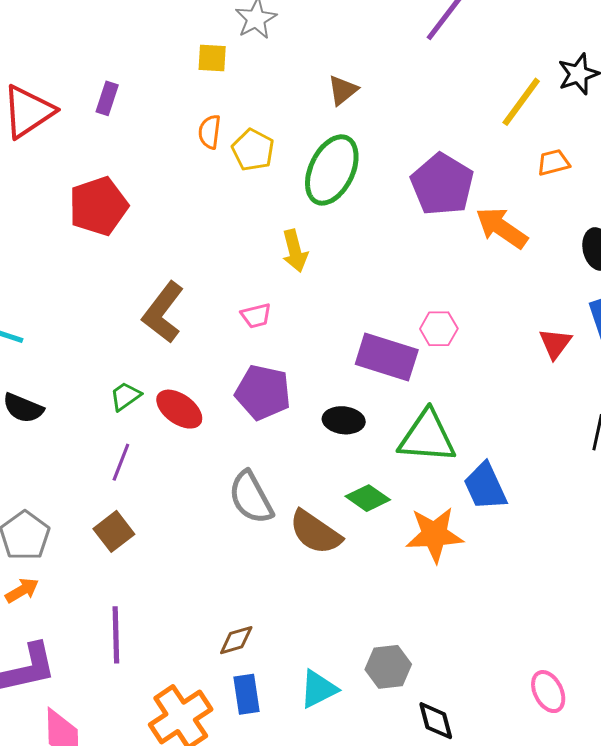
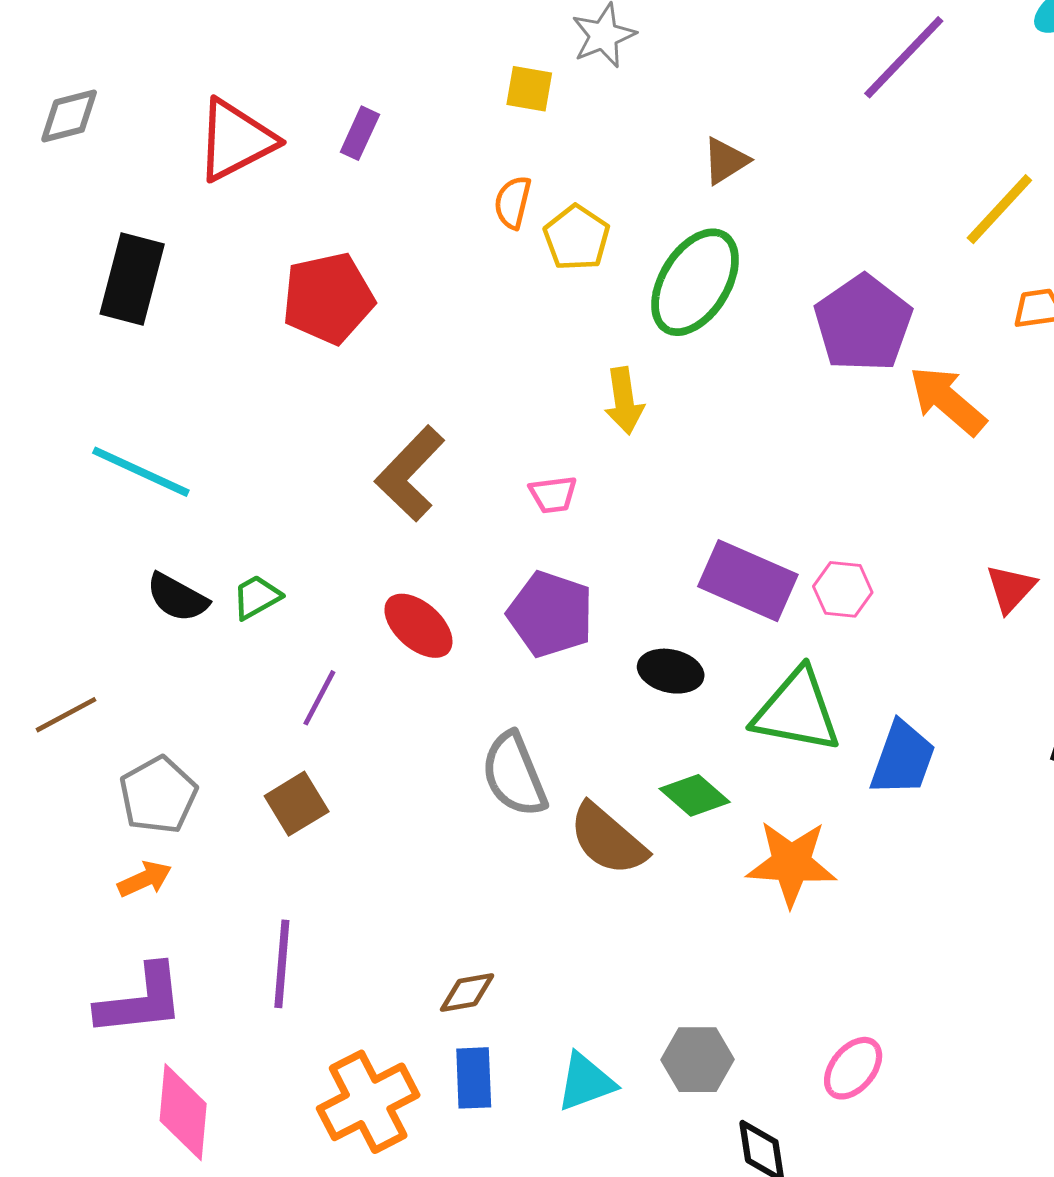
pink hexagon: (439, 329) -> (843, 589), moved
green trapezoid: (125, 396) -> (257, 597), moved
blue trapezoid: (485, 486) -> (903, 759), moved, turned -142
pink ellipse: (548, 692) -> (853, 1068), moved, turned 60

